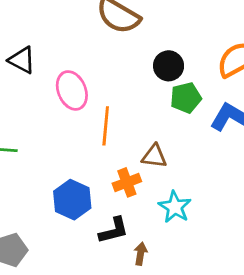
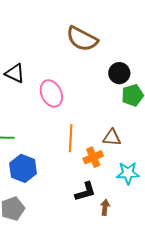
orange line: (106, 126) -> (71, 138), moved
blue hexagon: (72, 200) -> (23, 168), moved
cyan star: (175, 207) -> (128, 173), turned -30

